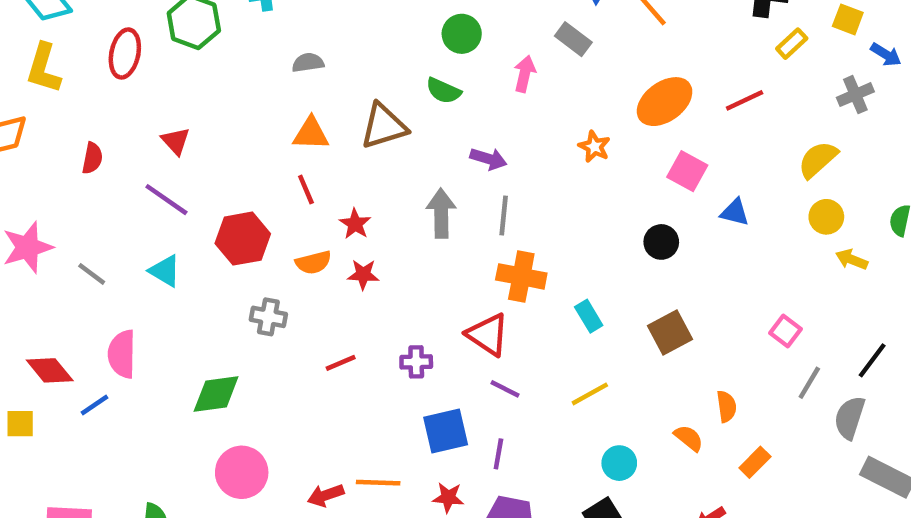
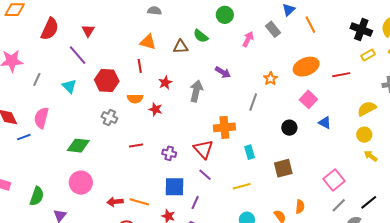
green semicircle: (443, 91) -> (201, 36), moved
brown triangle: (384, 126) -> (181, 47), size x0.7
red semicircle: (92, 158) -> (50, 29), size x1.6
gray line: (504, 215) -> (253, 102), moved
red star: (355, 224) -> (165, 83), moved
gray line: (92, 274) -> (37, 79), turned 64
orange cross: (521, 276) -> (224, 127), turned -30
pink square: (786, 331) -> (334, 180), size x1.5

